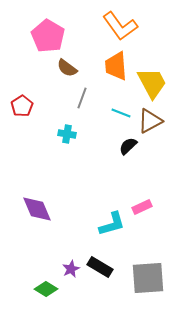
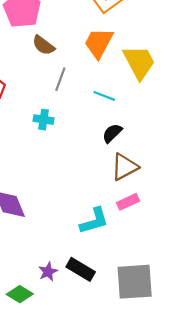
orange trapezoid: (116, 66) -> (99, 43), turned 32
brown triangle: (150, 121) -> (125, 167), moved

